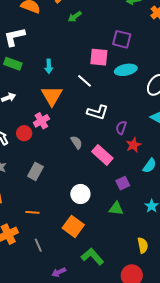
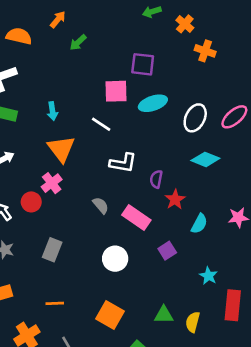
white circle: (80, 194) -> (115, 259), moved
green triangle: (116, 209) -> (164, 315), moved
yellow semicircle: (143, 245) -> (193, 322), moved, turned -147

